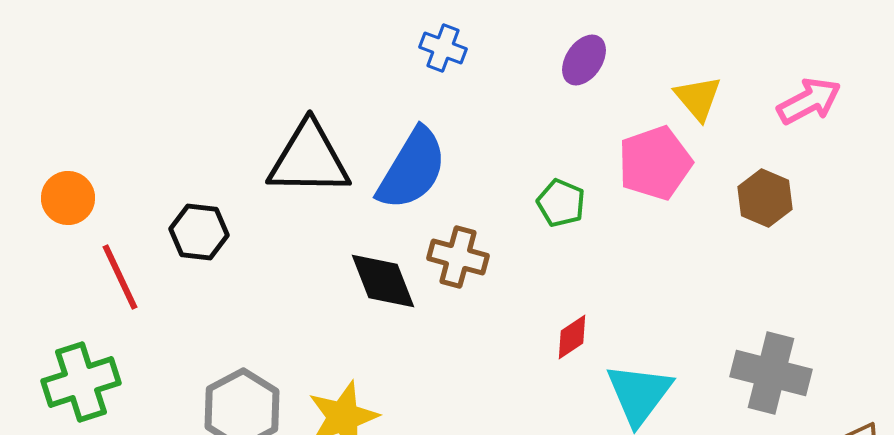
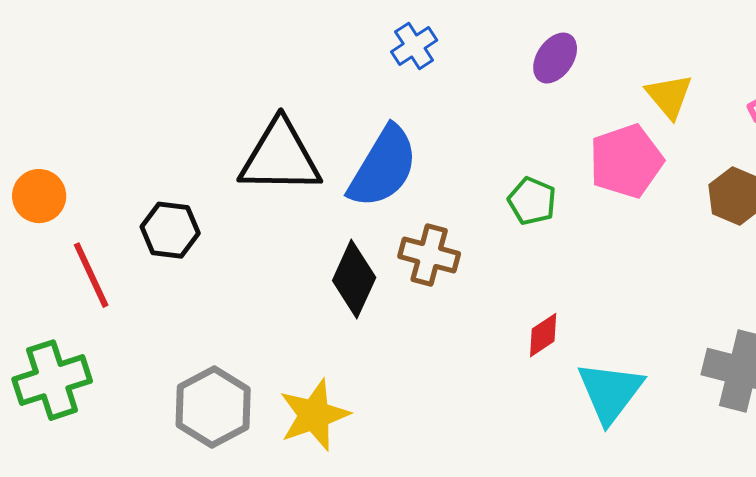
blue cross: (443, 48) -> (414, 46), turned 36
black diamond: (383, 281) -> (354, 279), turned 46

